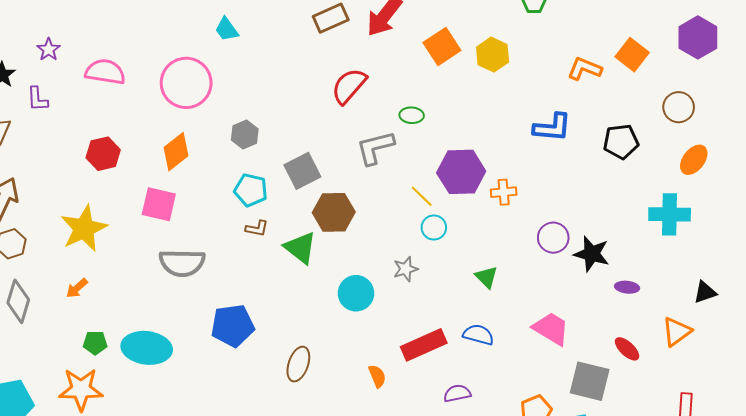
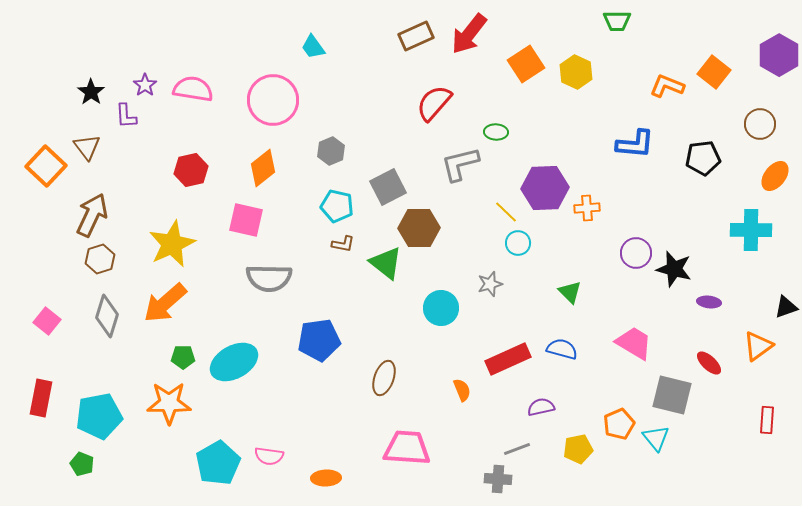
purple star: (49, 50) -> (145, 85), moved
orange arrow: (77, 288) -> (165, 303), size x2.0
cyan ellipse: (147, 348) -> (234, 362), turned -36

